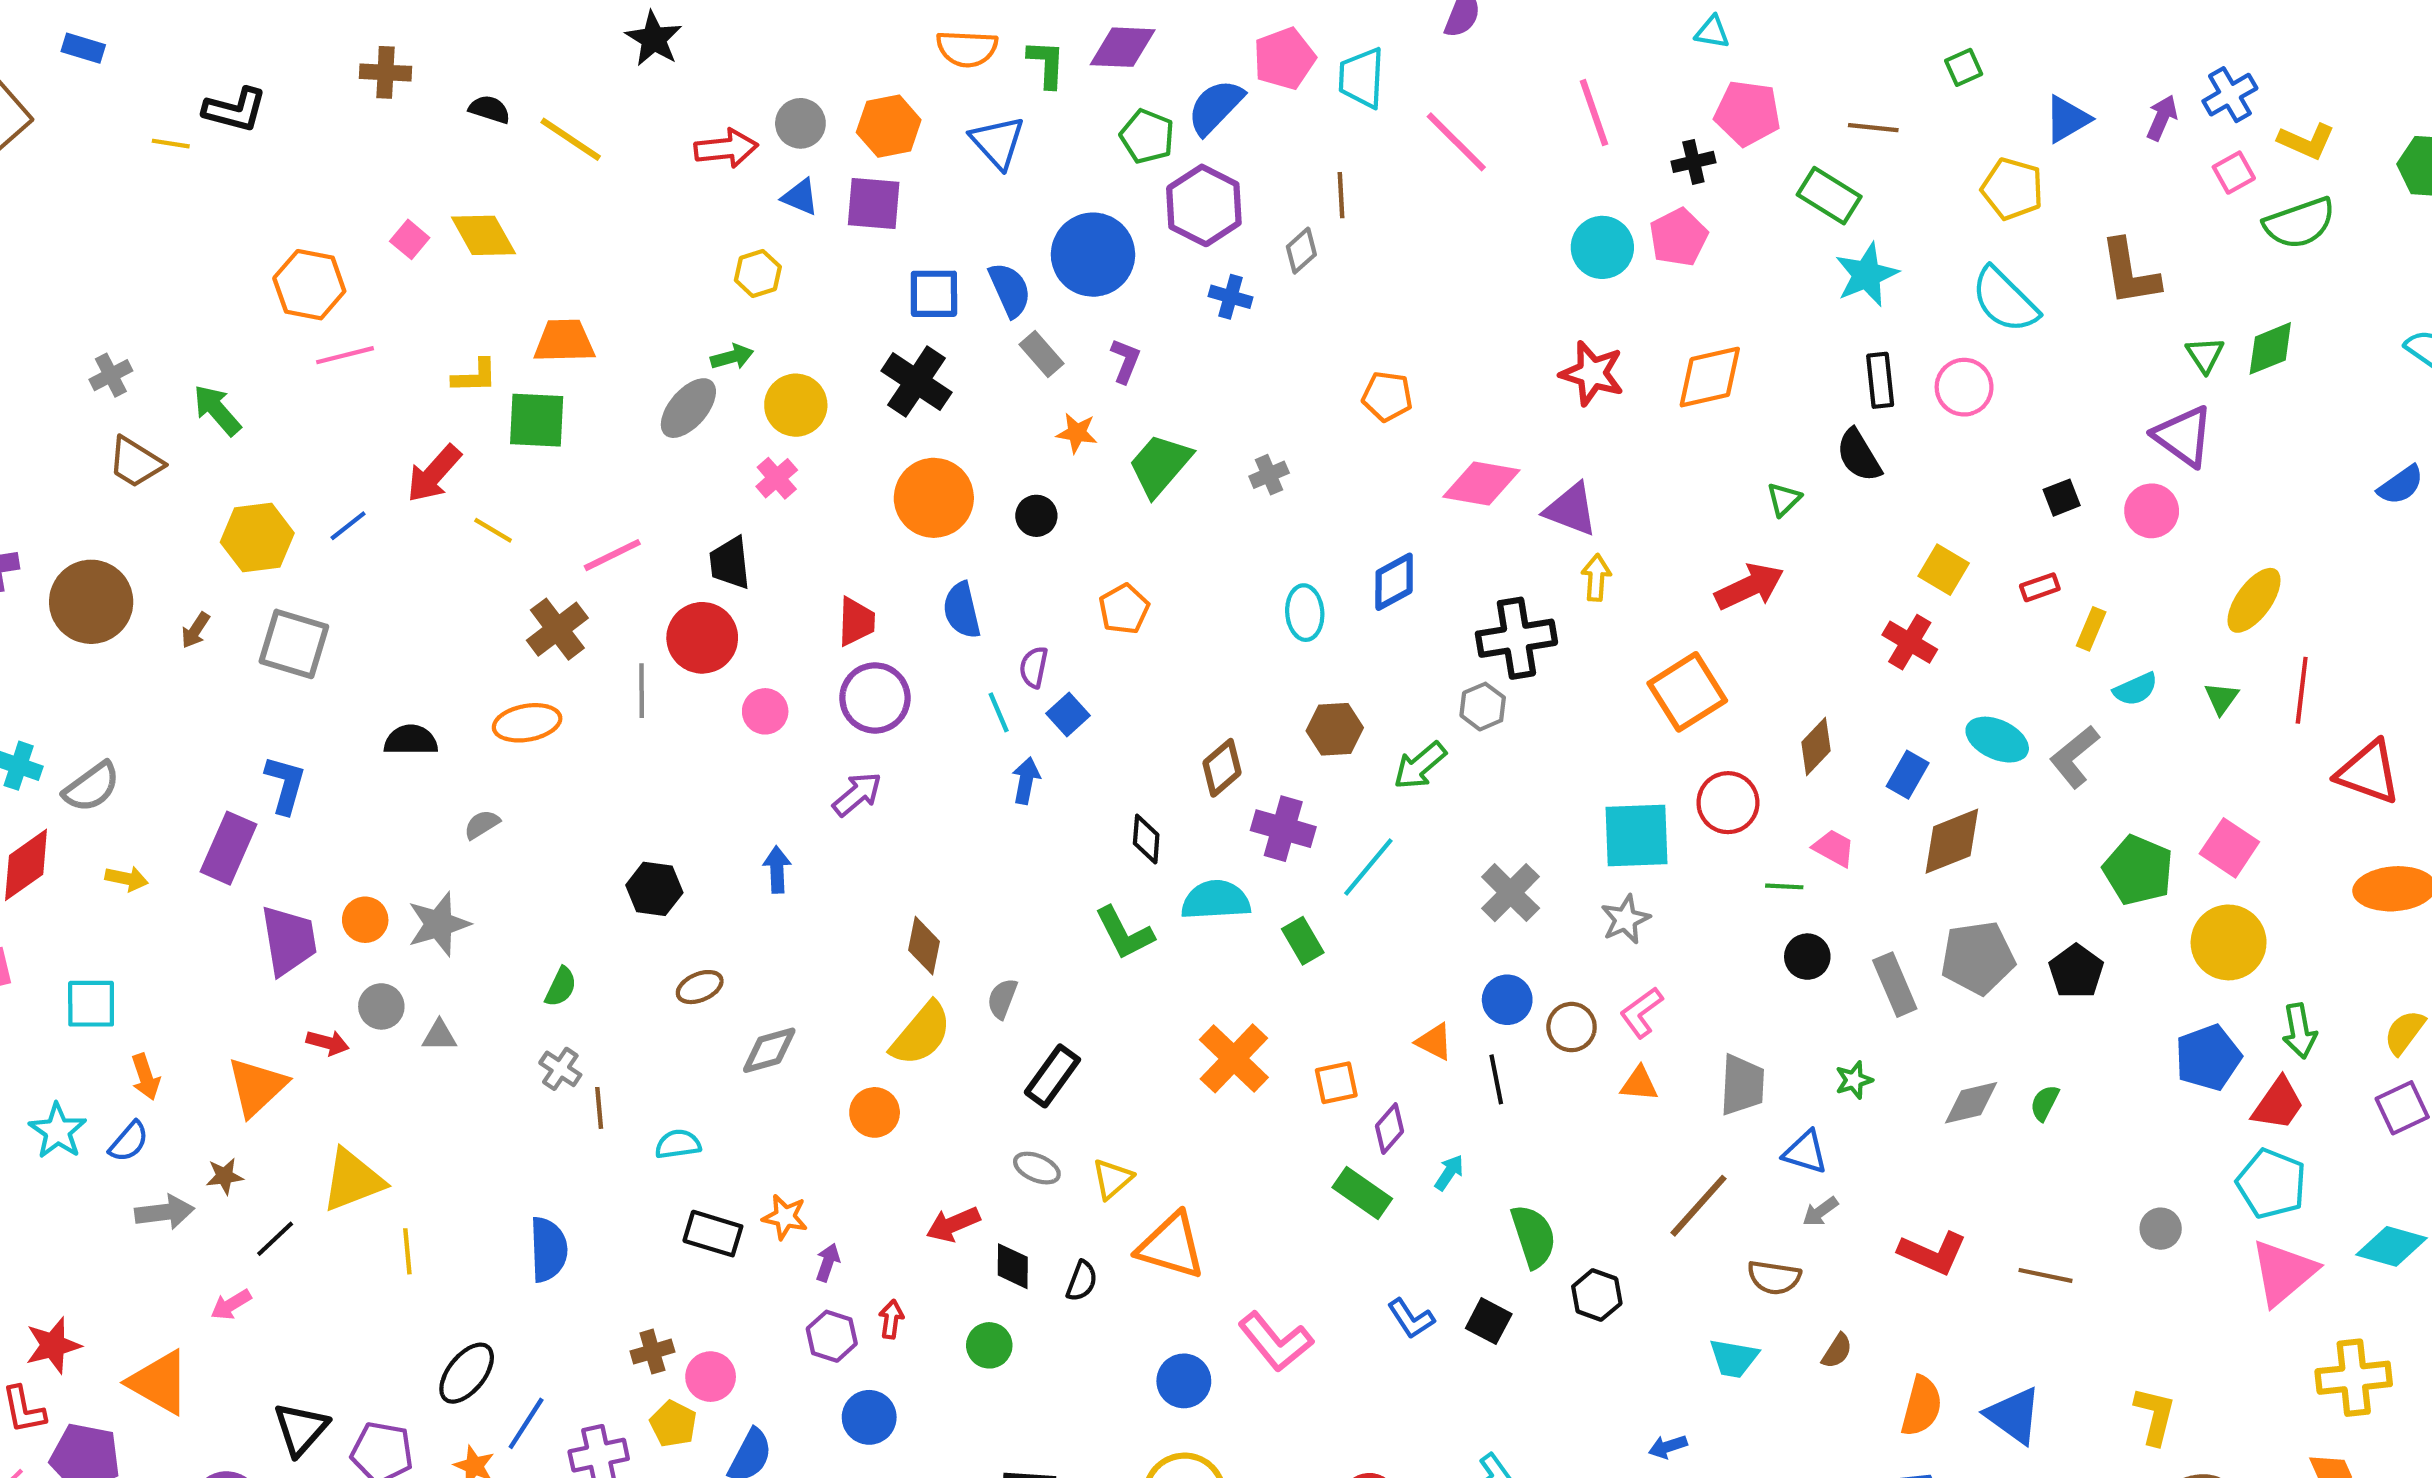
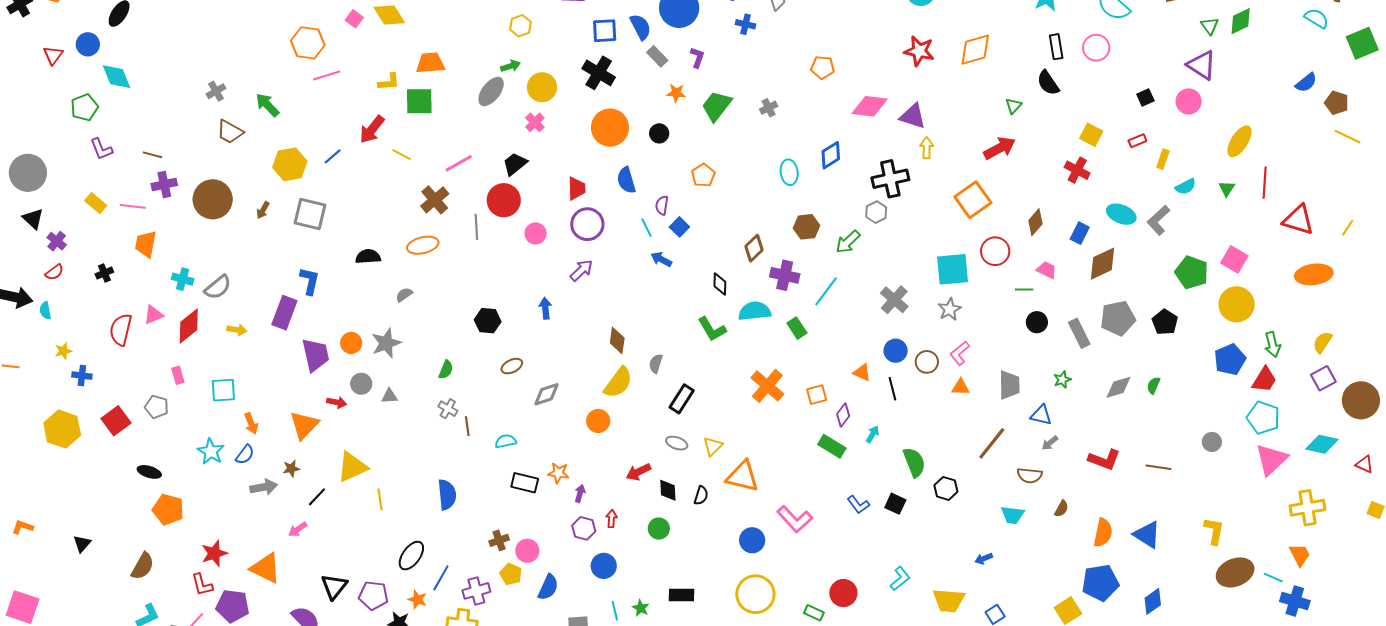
black trapezoid: (730, 563) -> (515, 164), turned 60
blue arrow: (1026, 781) -> (661, 259), turned -70

